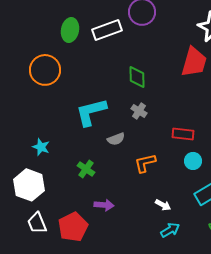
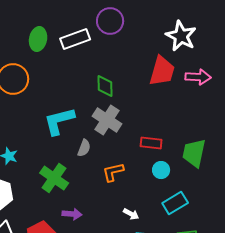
gray cross: (139, 111) -> (107, 120), size x1.8
gray semicircle: (116, 139) -> (84, 148), turned -48
green cross: (86, 169) -> (54, 178), size x1.6

